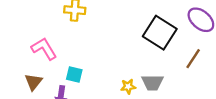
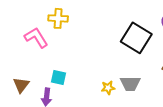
pink L-shape: (44, 49) -> (36, 38), moved

